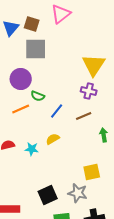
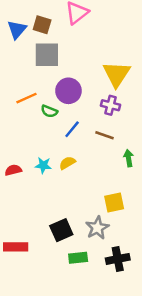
purple circle: (21, 79) -> (68, 91), moved
orange line: (21, 109) -> (26, 98), moved
brown line: (84, 116) -> (105, 135), turned 42
cyan star: (32, 149) -> (43, 165), moved
gray star: (78, 193) -> (97, 228), turned 30

